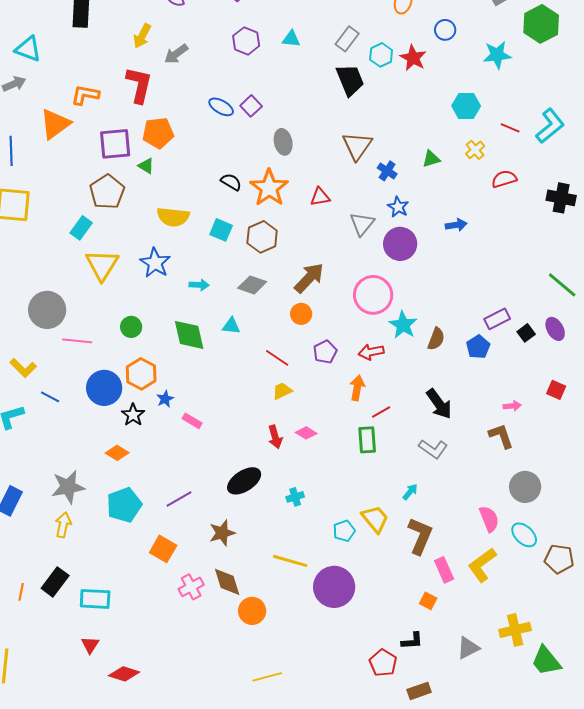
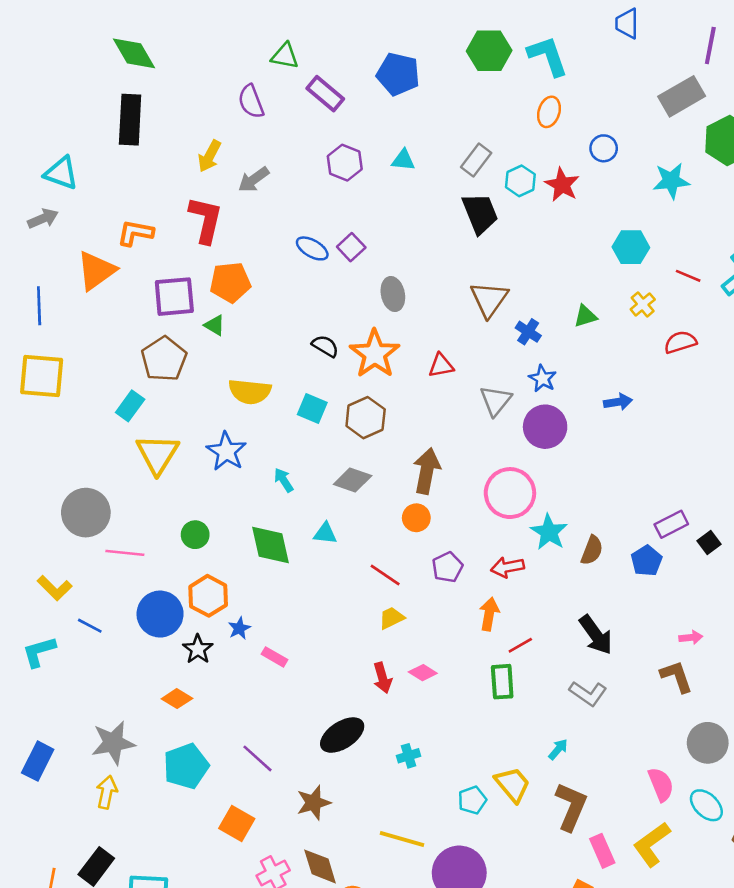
brown arrow: (309, 278) -> (427, 471), turned -32
cyan arrow: (199, 285) -> (284, 480), turned -126
purple line: (179, 499) -> (258, 758), turned 72

